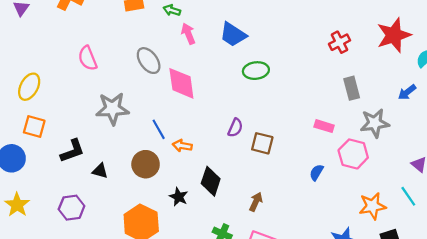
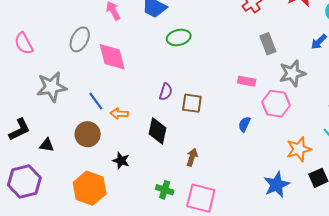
gray ellipse: (149, 61) -> (80, 39), turned 70
black diamond: (211, 181) -> (157, 131), moved
purple hexagon: (72, 208) -> (24, 181), size x1.4

